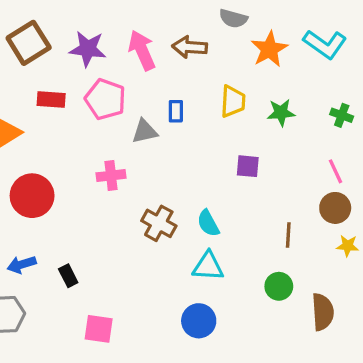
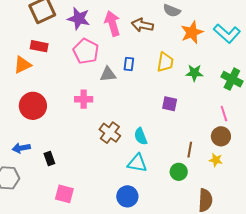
red rectangle: (51, 99) -> (39, 46), moved
green cross: (342, 115) -> (232, 79), size x1.5
yellow star: (348, 246) -> (216, 160), moved
green circle: (279, 286) -> (179, 172), moved

